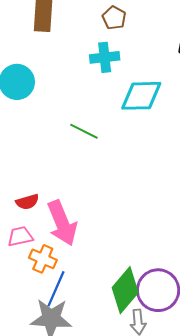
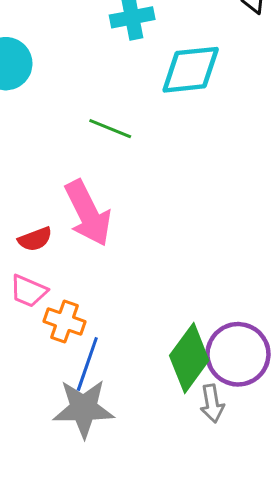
pink arrow: (62, 223) -> (88, 213), moved
pink trapezoid: (20, 236) -> (29, 291), turned -140

